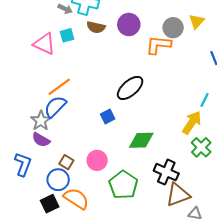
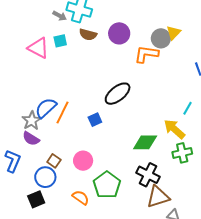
yellow triangle: (197, 21) -> (174, 33), moved
orange line: (59, 87) -> (62, 112), moved, turned -30
yellow arrow: (192, 123) -> (174, 129), turned -85
green diamond: (141, 140) -> (145, 142), moved
green cross: (201, 147) -> (182, 153), turned 30
orange semicircle: (76, 198) -> (81, 198), moved, size x0.7

